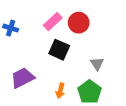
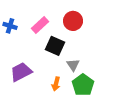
pink rectangle: (53, 22) -> (40, 25), moved
gray triangle: (97, 64) -> (73, 65), moved

